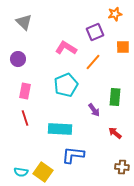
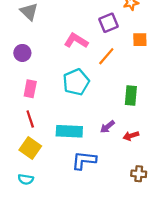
purple arrow: (94, 110) -> (107, 127), moved, turned 88
red arrow: (115, 133) -> (131, 136), turned -56
yellow square: (43, 172) -> (30, 148), moved

